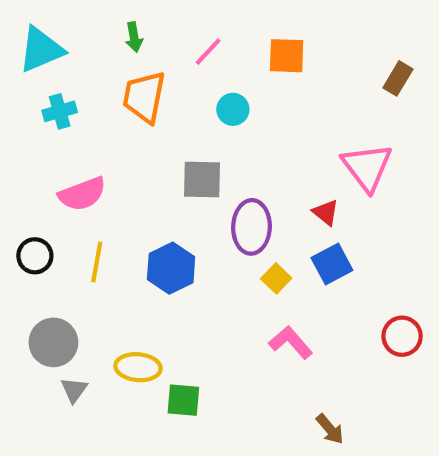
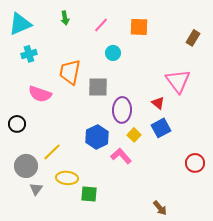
orange trapezoid: (144, 97) -> (70, 72), moved
pink semicircle: (82, 194) -> (40, 94), turned 40
yellow line: (97, 262) -> (52, 152), moved, turned 36
blue hexagon: (171, 268) -> (97, 137), moved
pink L-shape: (291, 342) -> (121, 156), moved

